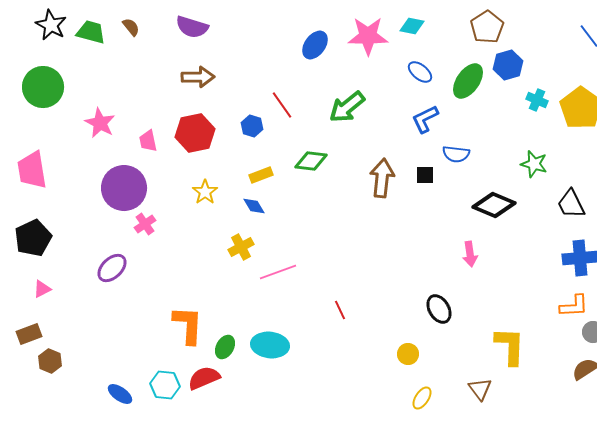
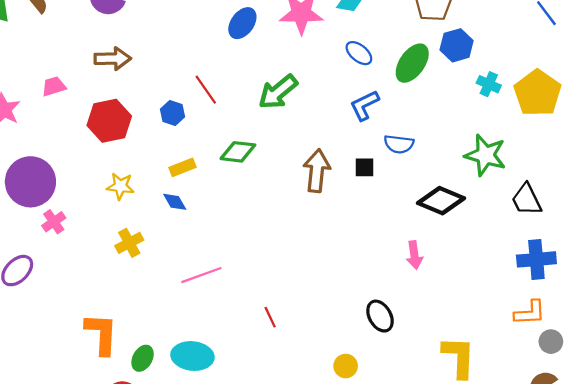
pink trapezoid: (148, 141) -> (54, 86), moved, turned 85
green star: (534, 164) -> (485, 155), size x1.4
yellow star: (205, 192) -> (120, 186), turned -30
yellow cross: (241, 247) -> (129, 243), moved

